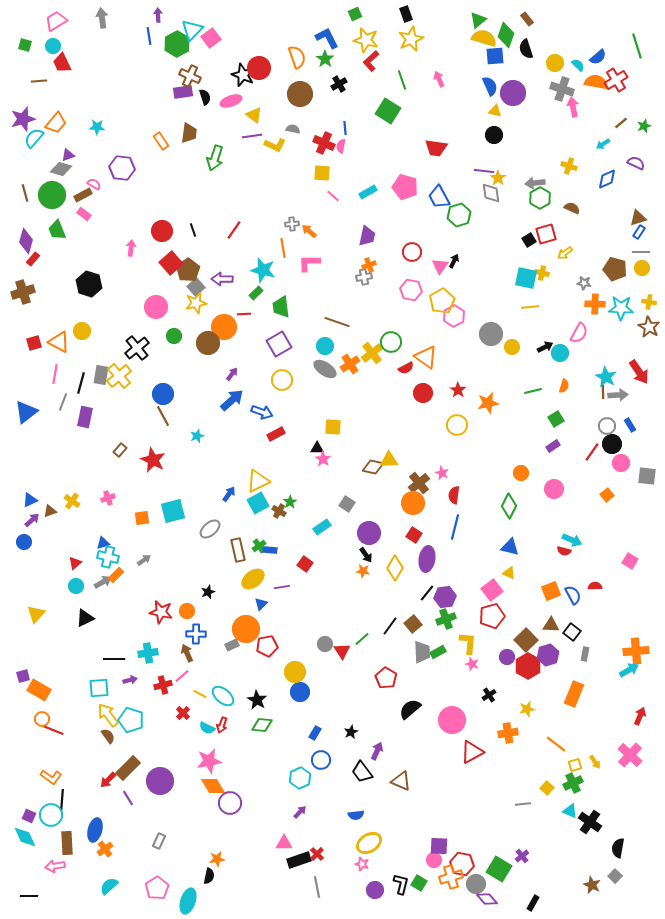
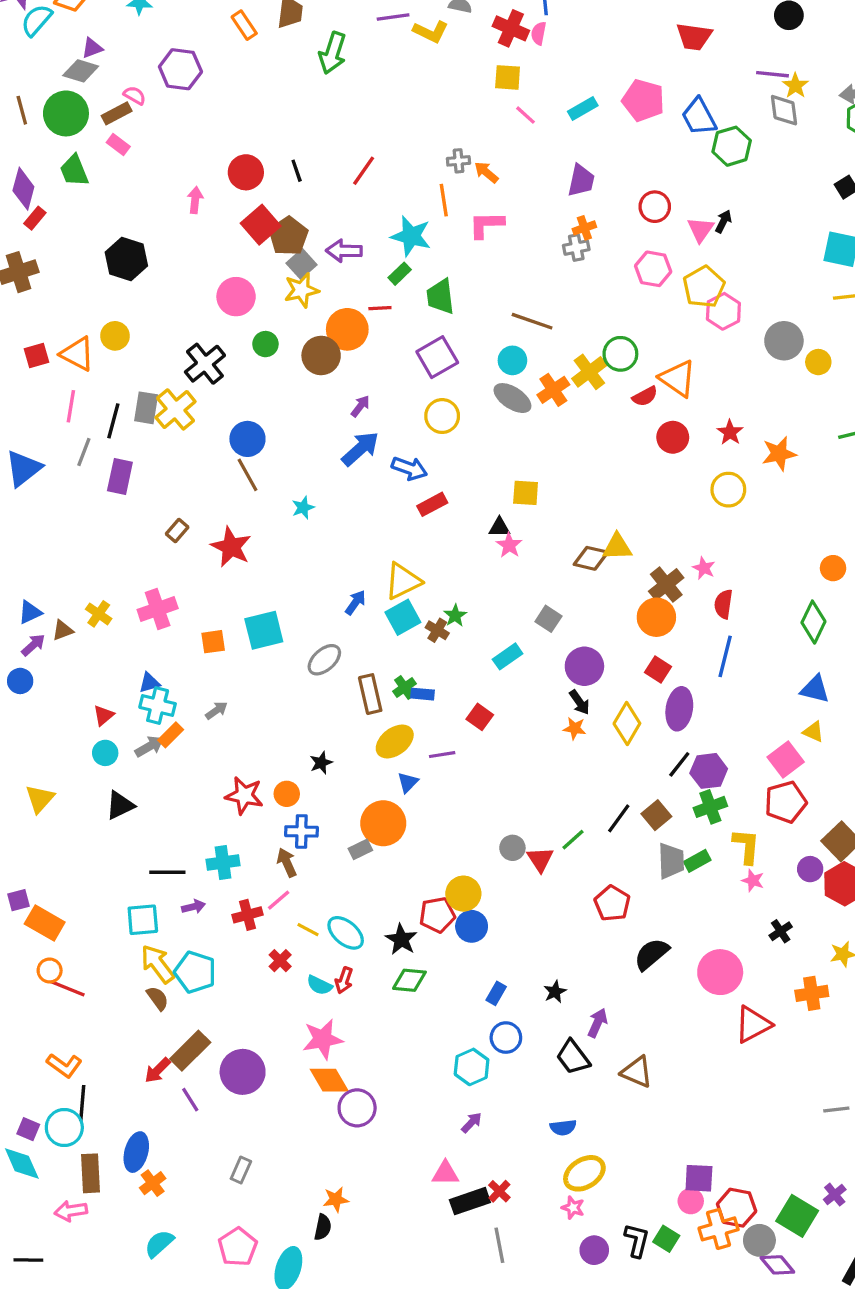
pink cross: (108, 498) -> (158, 609), size x1.6
red pentagon: (267, 646) -> (437, 915), moved

